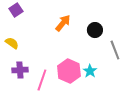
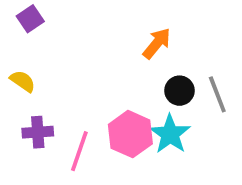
orange arrow: (63, 23) -> (157, 43), moved
black circle: (95, 30) -> (179, 91), moved
cyan star: (90, 71) -> (170, 134), size x1.5

